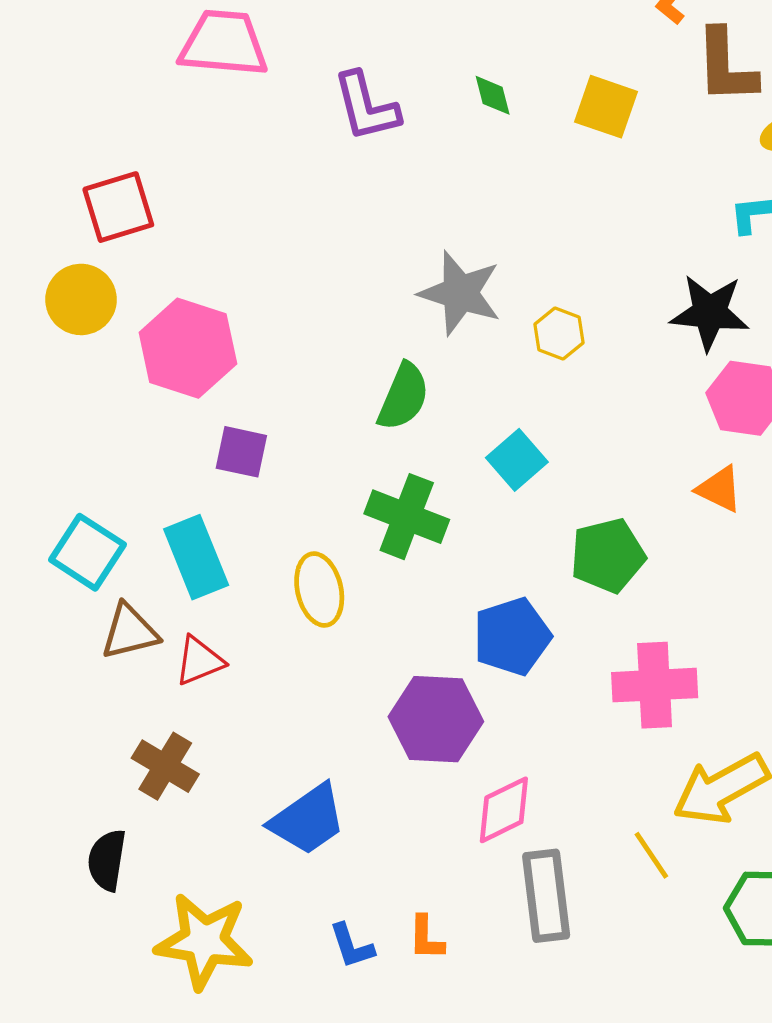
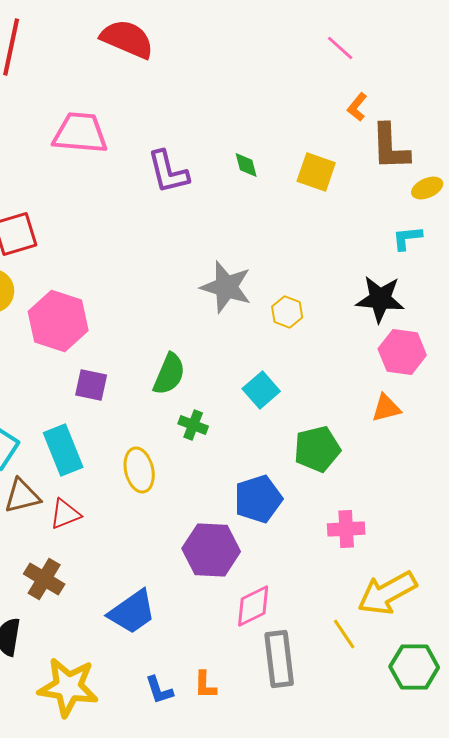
green semicircle: (403, 397) -> (169, 374), moved
orange triangle: (719, 489) -> (386, 408), turned -40
green cross: (407, 517) -> (193, 425), size x0.6
pink cross: (655, 685) -> (346, 529), size x0.7

